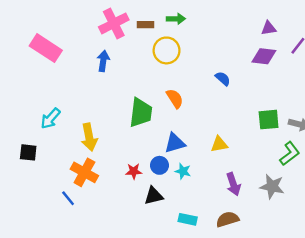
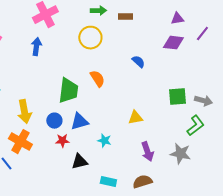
brown rectangle: (145, 25) -> (125, 17), moved
blue triangle: (175, 143) -> (79, 122), moved
blue circle: (159, 165) -> (54, 121), moved

